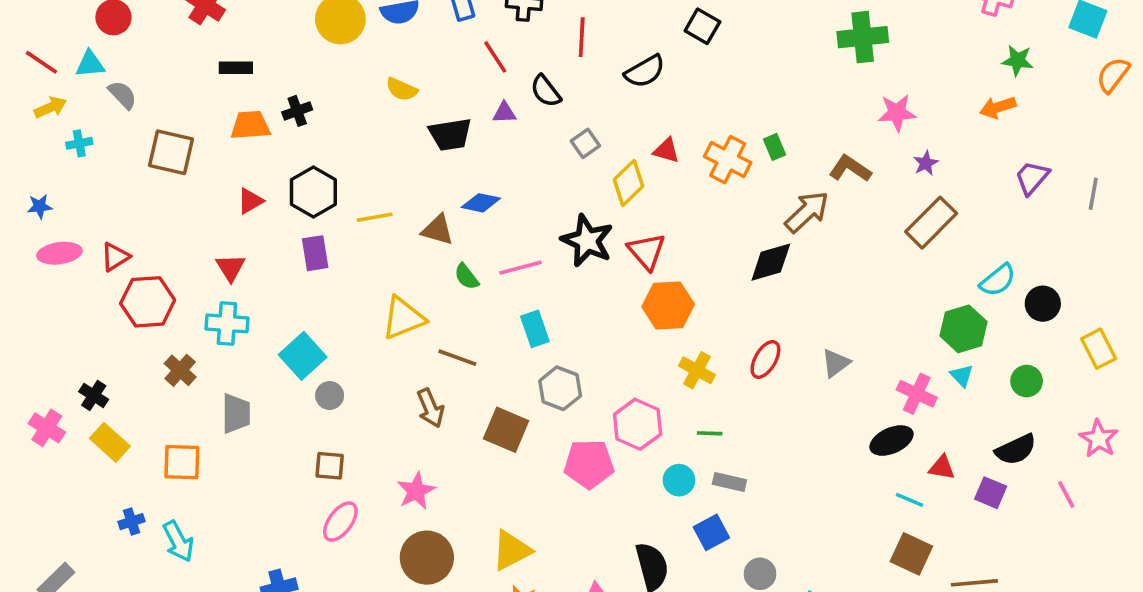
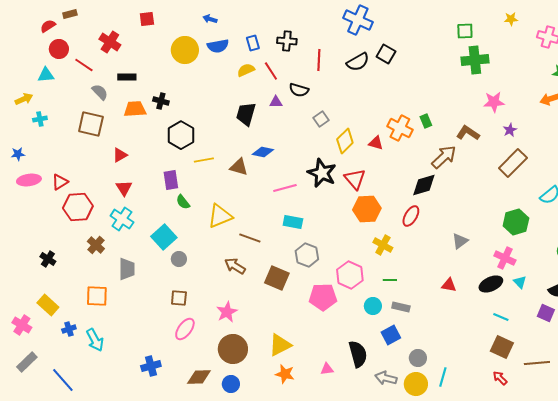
red line: (41, 62) -> (84, 65), moved
black semicircle: (645, 71) -> (358, 62), moved
yellow semicircle: (402, 89) -> (246, 70), moved, turned 132
black semicircle: (546, 91) -> (299, 90), turned -36
gray semicircle: (122, 95) -> (100, 92), moved
black cross: (297, 111) -> (161, 101), turned 35
black trapezoid: (450, 134) -> (246, 114), turned 115
red triangle: (666, 151) -> (376, 143), moved
black hexagon: (313, 192) -> (181, 135), moved
red triangle: (250, 201) -> (120, 155), moved
green semicircle: (466, 277) -> (183, 202), moved
cyan cross: (227, 323) -> (122, 219), turned 30
cyan rectangle: (535, 329) -> (293, 222), turned -60
green hexagon: (964, 329) -> (516, 222), moved
red ellipse: (765, 359) -> (411, 216), moved
cyan triangle: (962, 376) -> (520, 282), moved
brown arrow: (430, 408) -> (235, 266), turned 145
pink cross: (47, 428) -> (22, 325), moved
yellow rectangle: (110, 442) -> (48, 305), moved
red triangle: (942, 468) -> (449, 285), moved

